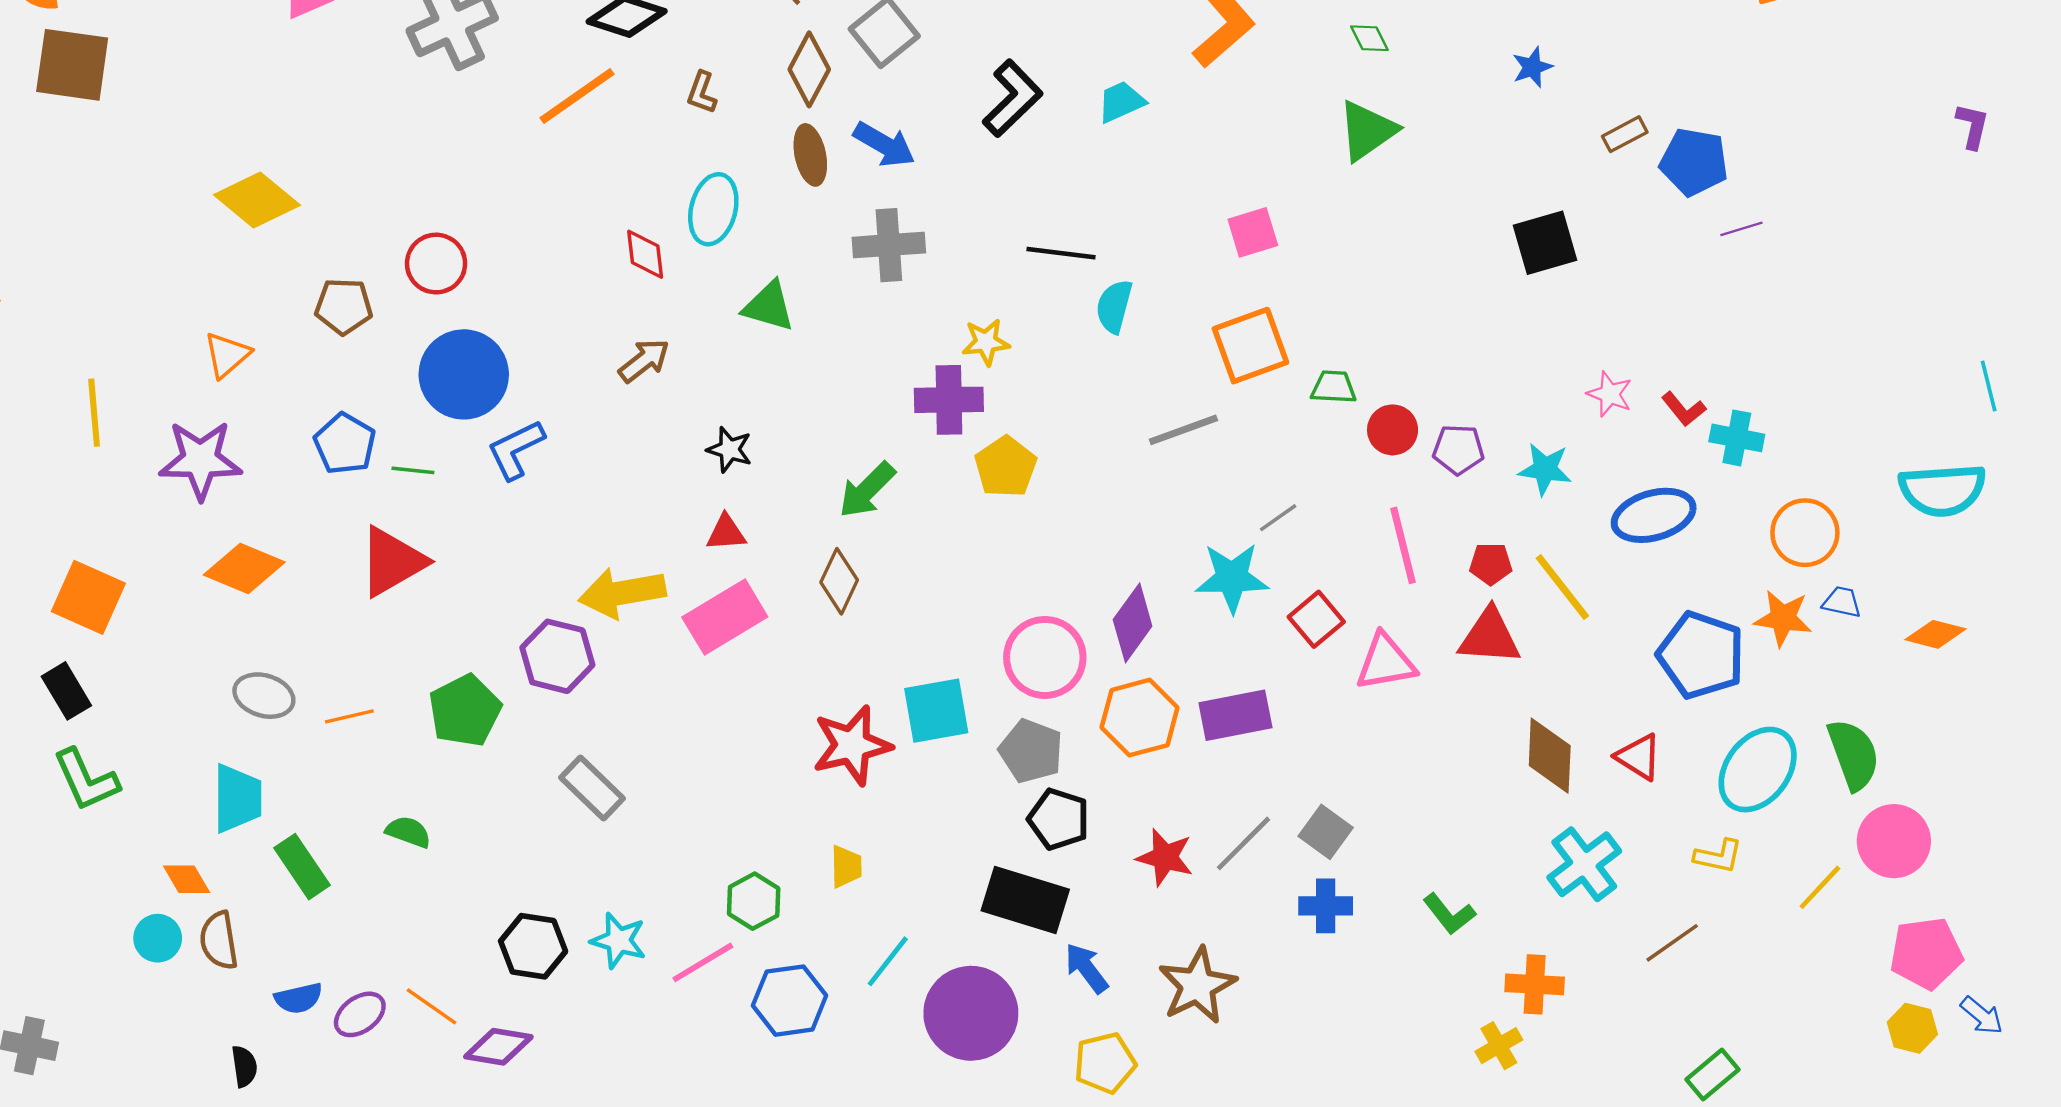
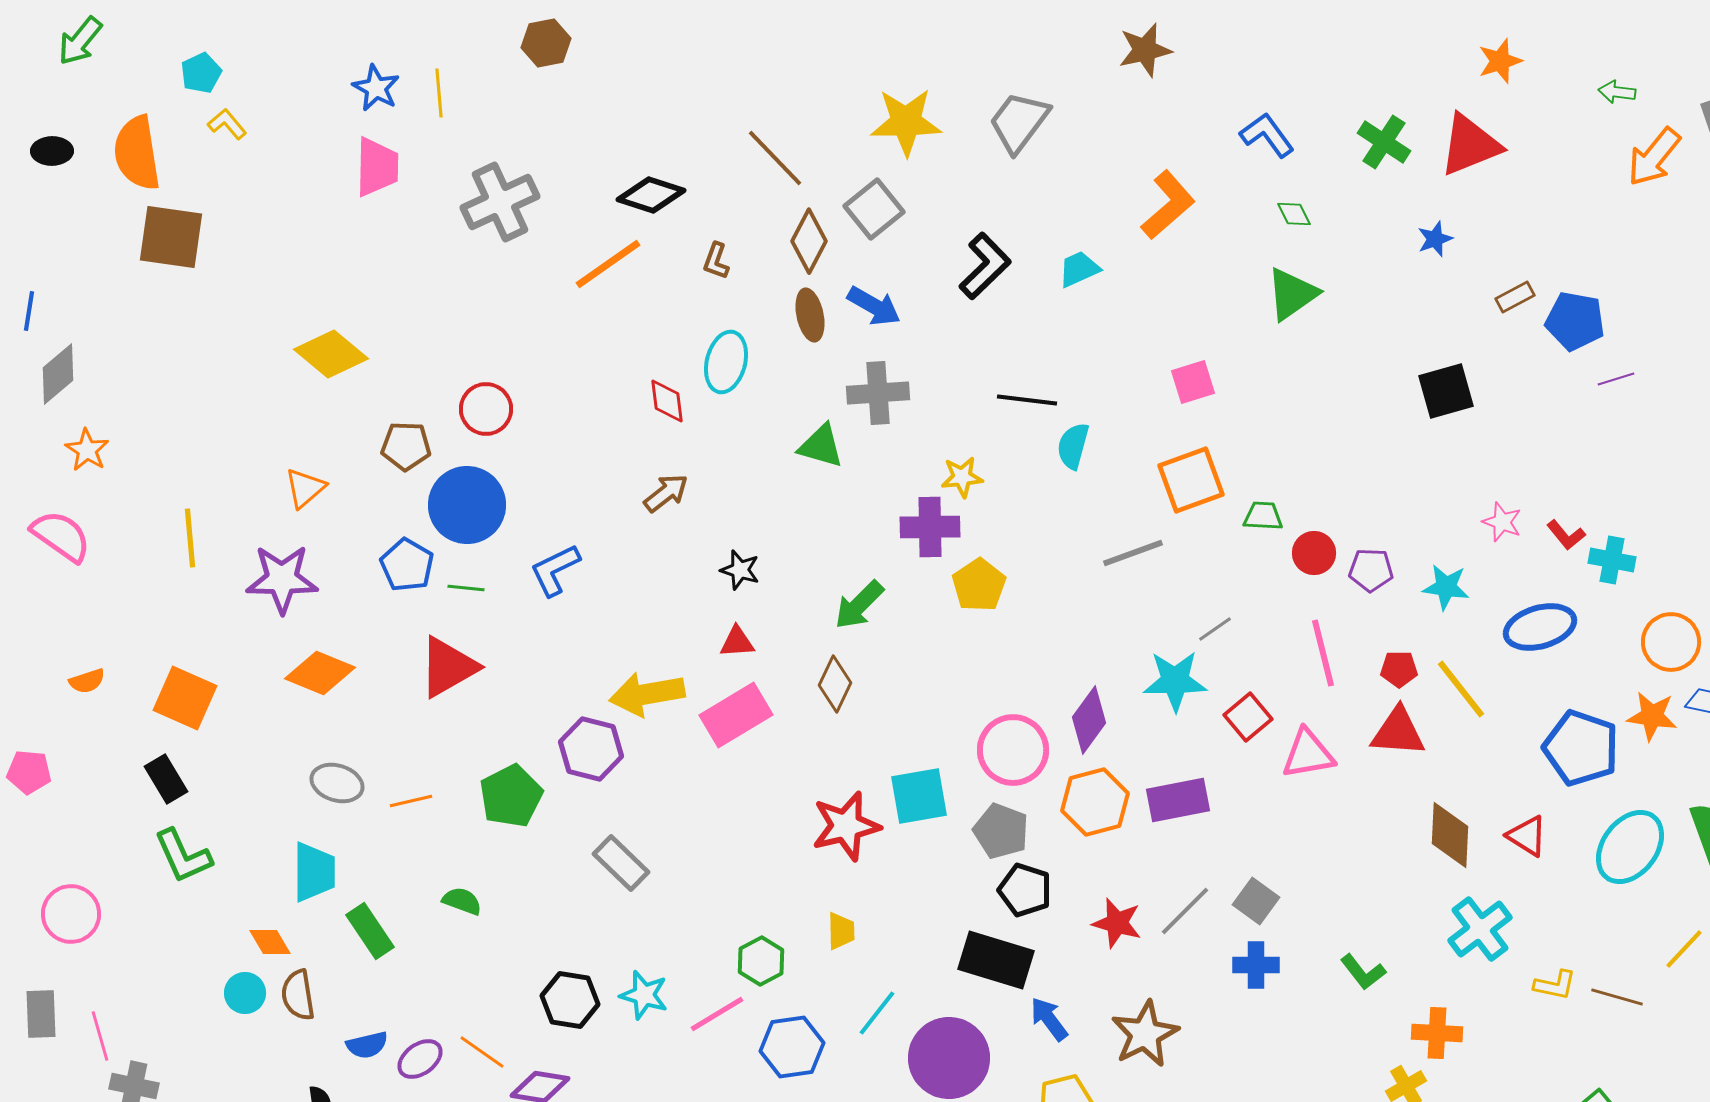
green triangle: (769, 306) -> (821, 446), moved
blue circle: (464, 374) -> (467, 505), moved
yellow L-shape: (1718, 856) -> (1555, 985), moved
brown line: (1672, 943) -> (1617, 997), moved, turned 51

